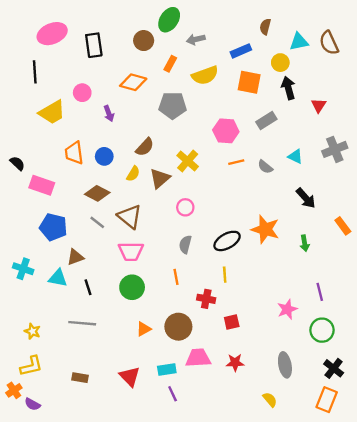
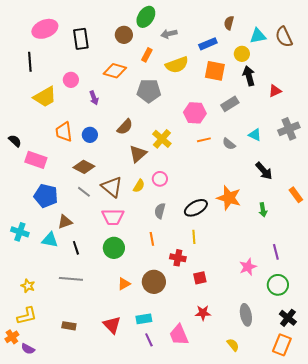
red triangle: (319, 105) -> (275, 91), turned 32
yellow semicircle: (133, 174) -> (139, 186), moved
pink trapezoid: (198, 358) -> (179, 335), moved, turned -110

